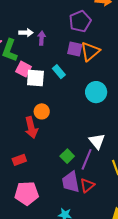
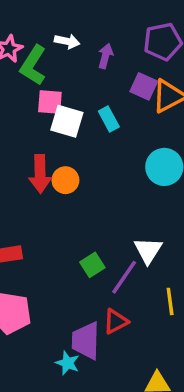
purple arrow: (42, 38) -> (105, 56), moved
pink square: (23, 69) -> (50, 102), turned -35
red arrow: (31, 128) -> (40, 174), moved
purple trapezoid: (71, 182) -> (86, 341), moved

